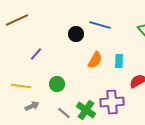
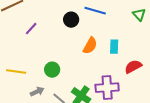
purple line: (36, 54) -> (31, 29), moved
gray arrow: (32, 106) -> (37, 92), moved

